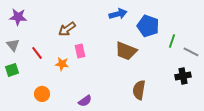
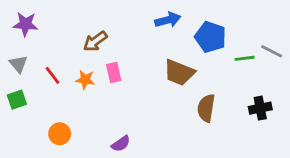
green line: (172, 41) -> (245, 58), turned 64
gray line: (191, 52) -> (272, 51), moved
orange star: (62, 64) -> (85, 80), moved
brown semicircle: (139, 90) -> (206, 108), moved

